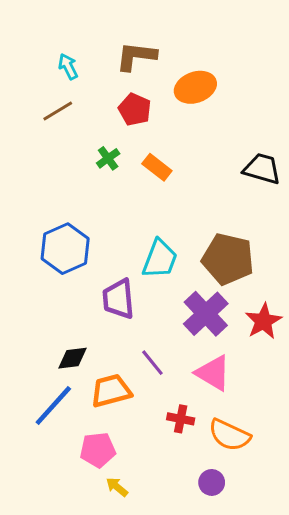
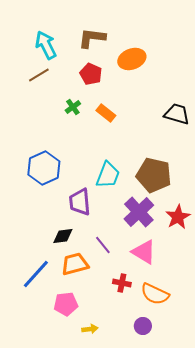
cyan arrow: (68, 67) -> (46, 45), size x1.6
black diamond: (73, 358) -> (63, 236), moved
yellow arrow: (117, 487) -> (90, 329), moved, turned 133

